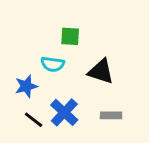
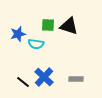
black triangle: (101, 72) -> (69, 26), moved
blue star: (26, 86) -> (18, 34), moved

